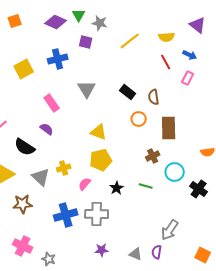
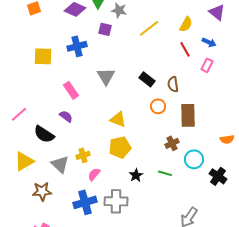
yellow semicircle: (167, 37) -> (186, 24), turned -56
yellow square: (24, 69) -> (43, 56), turned 30
pink semicircle: (85, 184) -> (94, 174), moved

